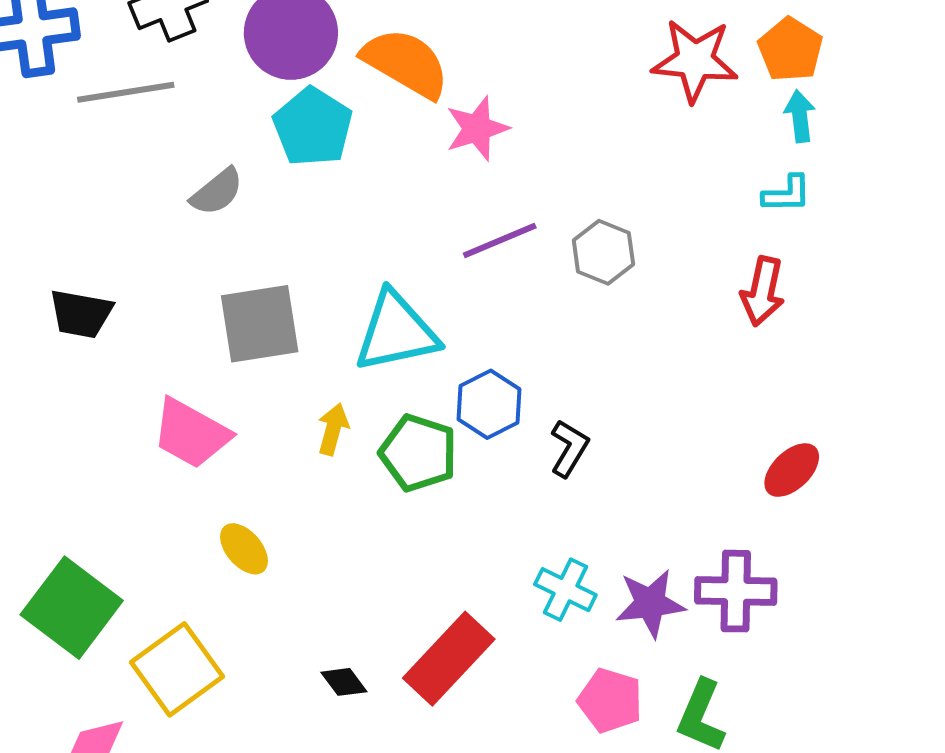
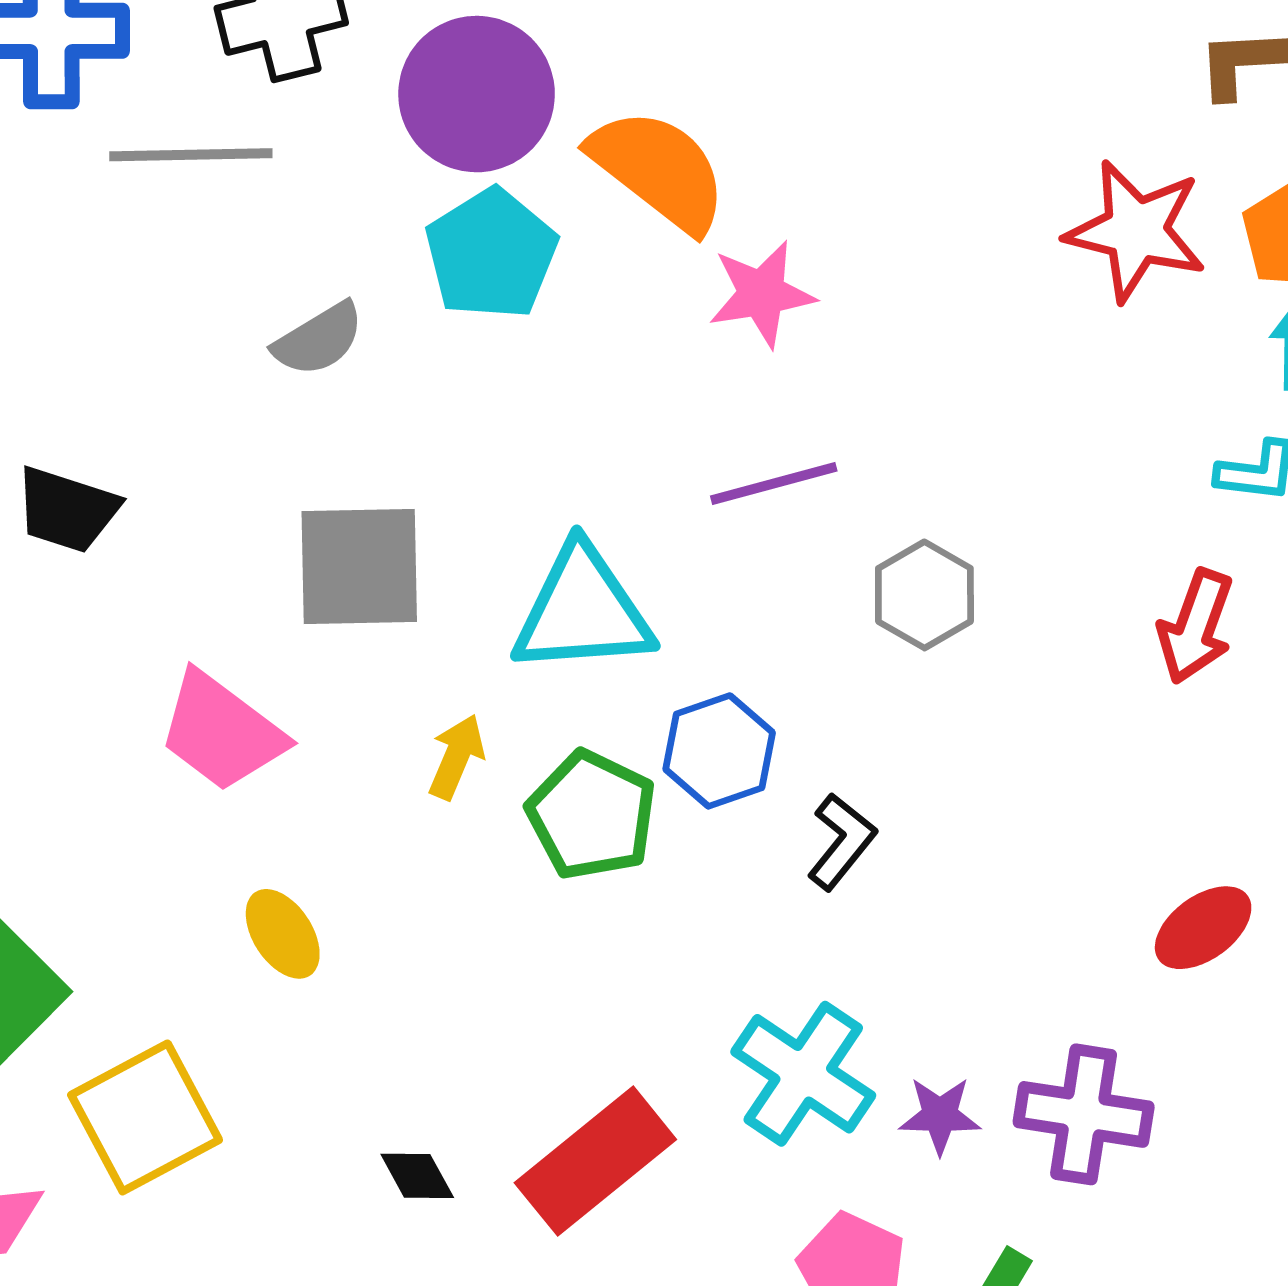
gray hexagon: (603, 252) -> (924, 595), moved
cyan cross: (565, 590) -> (803, 1074), size x1.4
purple star: (650, 603) -> (940, 1115), size x0.7

